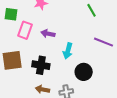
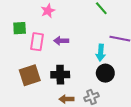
cyan arrow: (68, 51) -> (101, 53), moved

